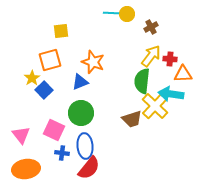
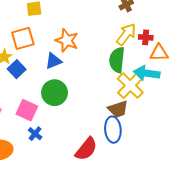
brown trapezoid: (132, 119) -> (118, 109), moved
blue ellipse: (85, 146) -> (113, 130), moved
blue cross: (62, 153) -> (35, 134), turned 32
red semicircle: (89, 168) -> (86, 149), moved

